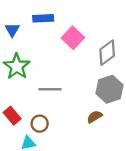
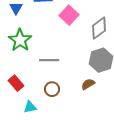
brown circle: (40, 124) -> (52, 89), moved

